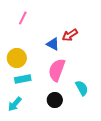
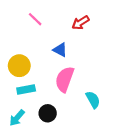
pink line: (23, 18) -> (35, 19), moved, turned -72
red arrow: (70, 35) -> (81, 23), moved
black circle: (55, 100) -> (48, 113), moved

